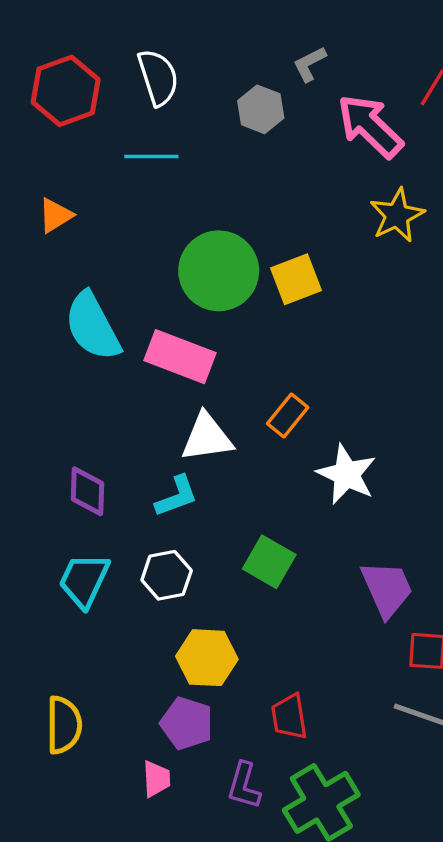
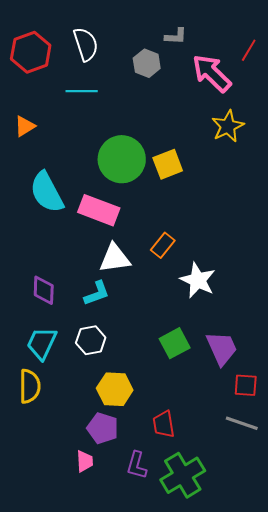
gray L-shape: (310, 64) -> (176, 36), turned -150
green square: (269, 562) -> (175, 343), moved, turned 32
yellow semicircle: (64, 725) -> (30, 386), moved

